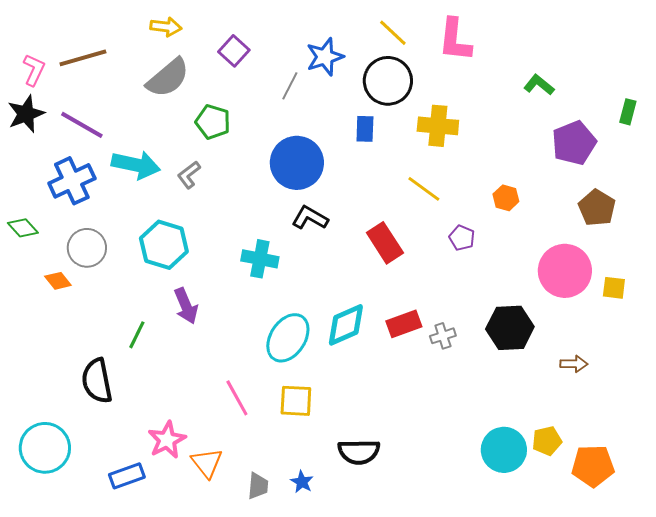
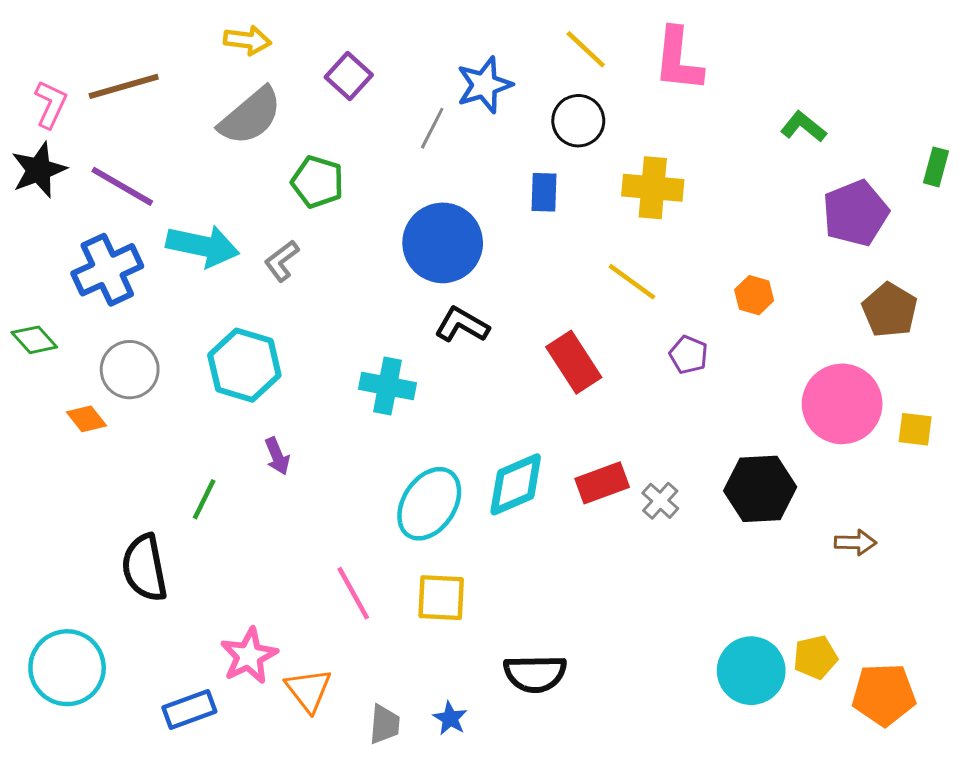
black circle: (388, 81) -> (578, 121), size x0.7
purple arrow: (186, 306) -> (277, 456), size x0.7
gray cross: (443, 336) -> (660, 501), turned -30

